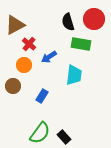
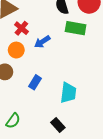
cyan trapezoid: (74, 75) -> (68, 93), moved
green semicircle: (40, 133) -> (13, 121), moved, size x0.7

